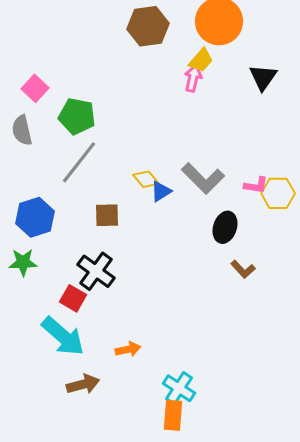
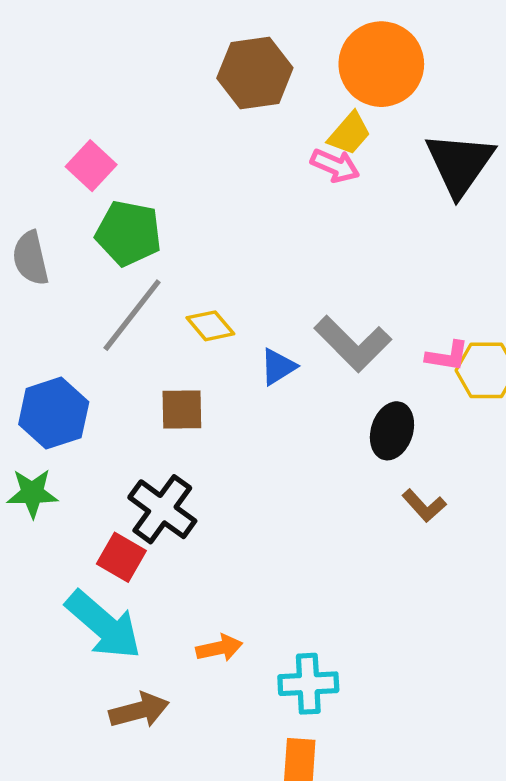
black triangle: (263, 77) -> (460, 164), size x1.4
pink arrow: (193, 78) -> (335, 166), turned 100
pink square: (35, 88) -> (91, 166), moved
yellow diamond: (146, 179) -> (210, 326), moved
cyan cross: (179, 388) -> (308, 684), moved, turned -36

